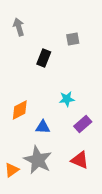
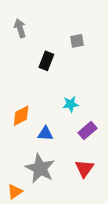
red triangle: (80, 160) -> (84, 168), turned 42
orange triangle: (12, 170) -> (15, 192), moved

